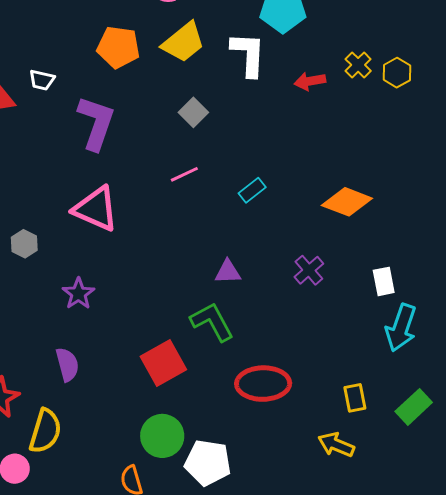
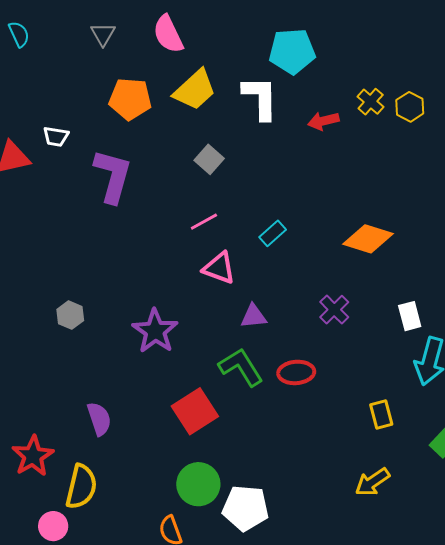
pink triangle: (96, 209) -> (219, 268), moved, size x0.7
gray hexagon: (24, 244) -> (70, 315), moved
purple star: (78, 294) -> (155, 331), moved, size x1.4
red ellipse: (263, 384) -> (296, 372), moved, size x0.7
yellow rectangle: (355, 398) -> (381, 414), moved
yellow arrow: (336, 445) -> (372, 482), turned -54

